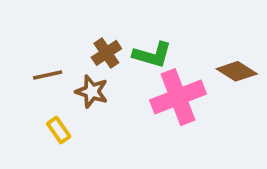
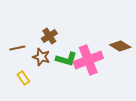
green L-shape: (152, 55) -> (66, 59), moved

